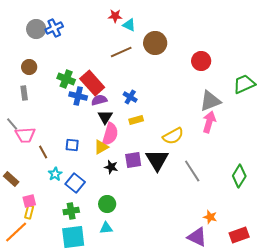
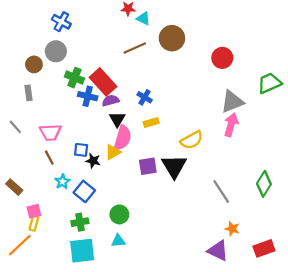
blue cross: (54, 28) -> (61, 22), turned -36
gray circle: (36, 29) -> (56, 51), moved
pink trapezoid: (25, 135) -> (50, 132), moved
black star: (111, 167) -> (93, 161), moved
gray line: (192, 171) -> (221, 191), moved

